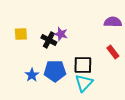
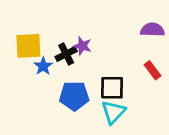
yellow square: (21, 34) -> (28, 46), size x1.5
black cross: (49, 40) -> (66, 54), turned 35
blue star: (32, 75) -> (43, 66), moved

